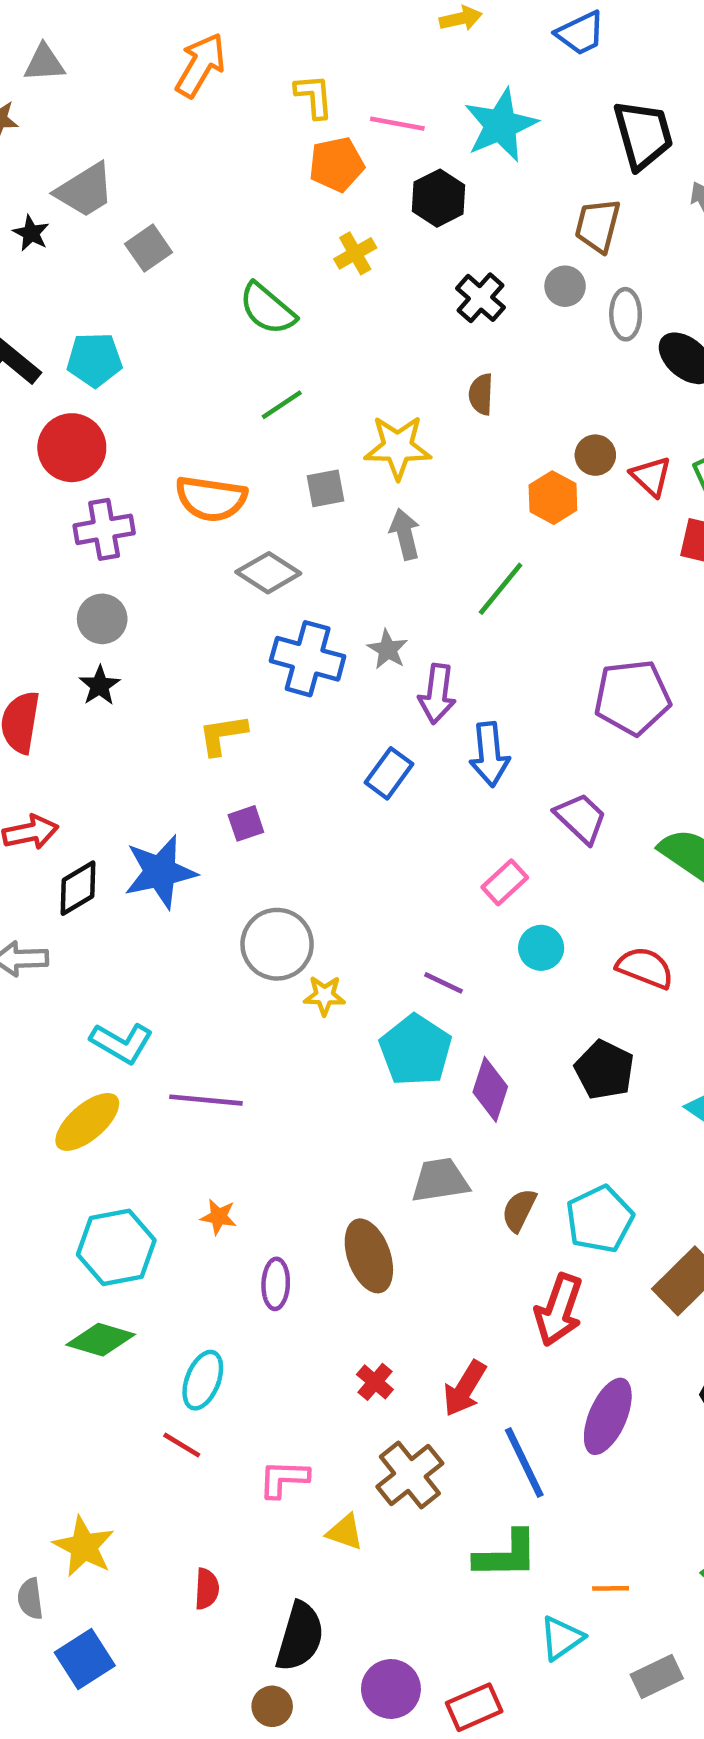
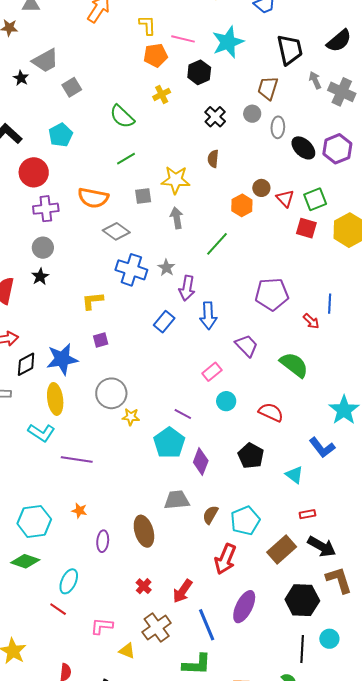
cyan pentagon: (94, 360) -> (61, 135), moved, turned -30
yellow ellipse: (87, 1122) -> (55, 399), moved, turned -60

